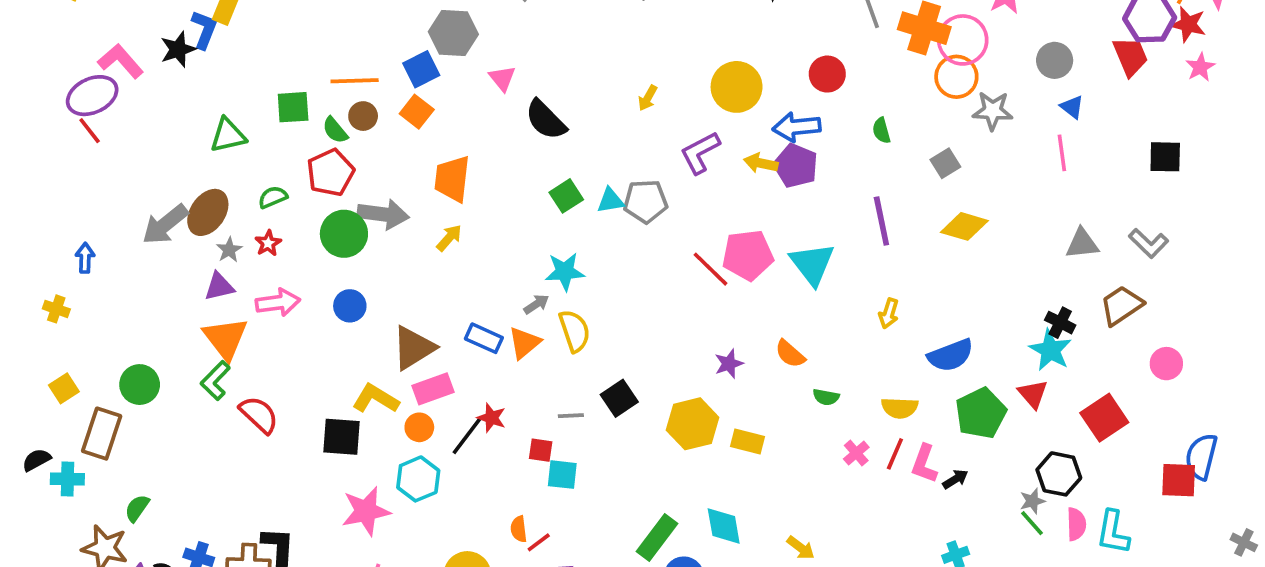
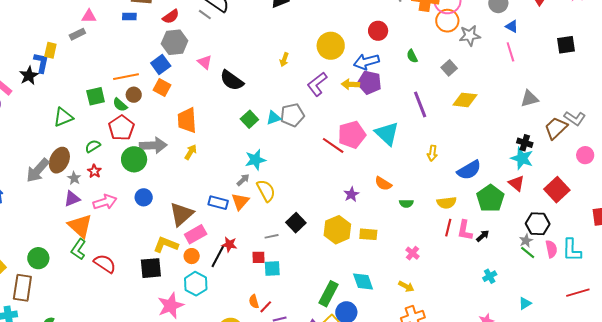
gray L-shape: (1149, 243) -> (575, 118), moved
pink cross: (856, 453) -> (413, 253), moved

